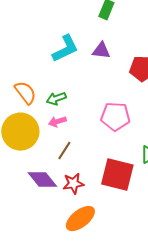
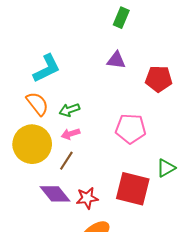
cyan L-shape: (65, 49) -> (47, 68), moved
brown line: (64, 151) -> (66, 161), moved

